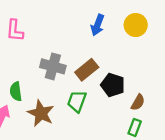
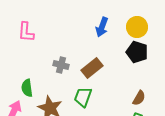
gray cross: (53, 66) -> (61, 65), size x0.7
black pentagon: (113, 85) -> (137, 52), moved

